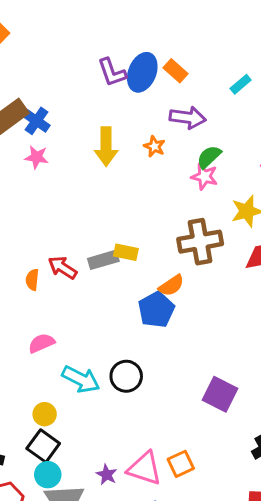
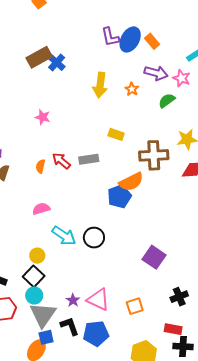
pink star: (37, 157) -> (43, 117), moved
pink star: (204, 177) -> (182, 78), moved
yellow rectangle: (126, 252) -> (116, 134), moved
orange semicircle: (171, 285) -> (131, 182), size x1.4
orange square: (181, 464) -> (135, 306), moved

